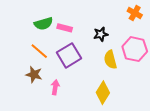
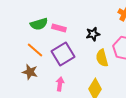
pink arrow: (55, 87) -> (60, 84), moved

